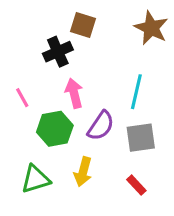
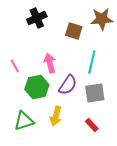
brown square: (83, 25) -> (74, 31), moved
brown star: (151, 28) -> (102, 19), turned -30
black cross: (58, 52) -> (37, 18), moved

